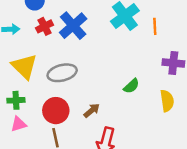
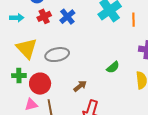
blue cross: (73, 26) -> (67, 17), size x0.7
red circle: (56, 111) -> (40, 84), moved
pink triangle: (18, 124) -> (31, 104), moved

